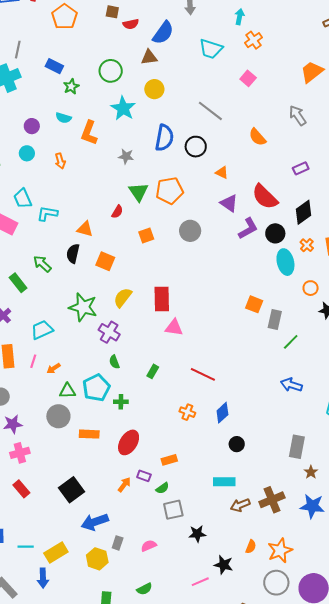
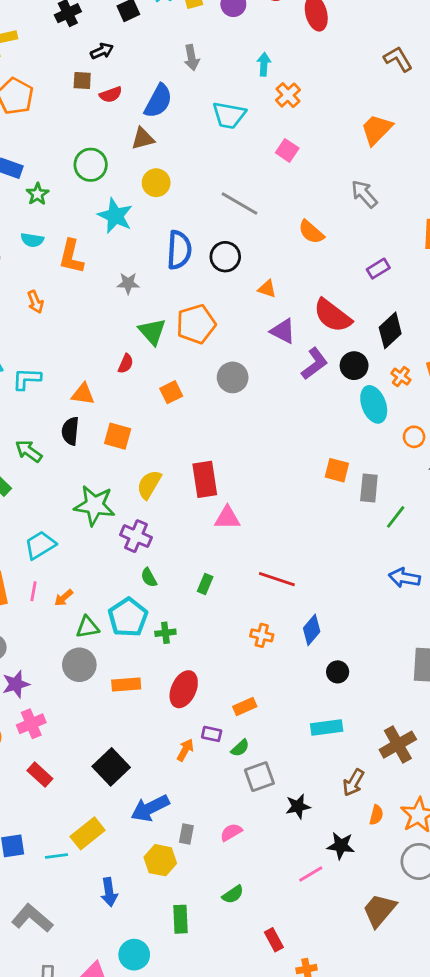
brown arrow: (240, 505) -> (353, 783), moved, turned -30
yellow rectangle: (56, 552) -> (88, 833), moved
blue arrow: (43, 578) -> (109, 892), moved

